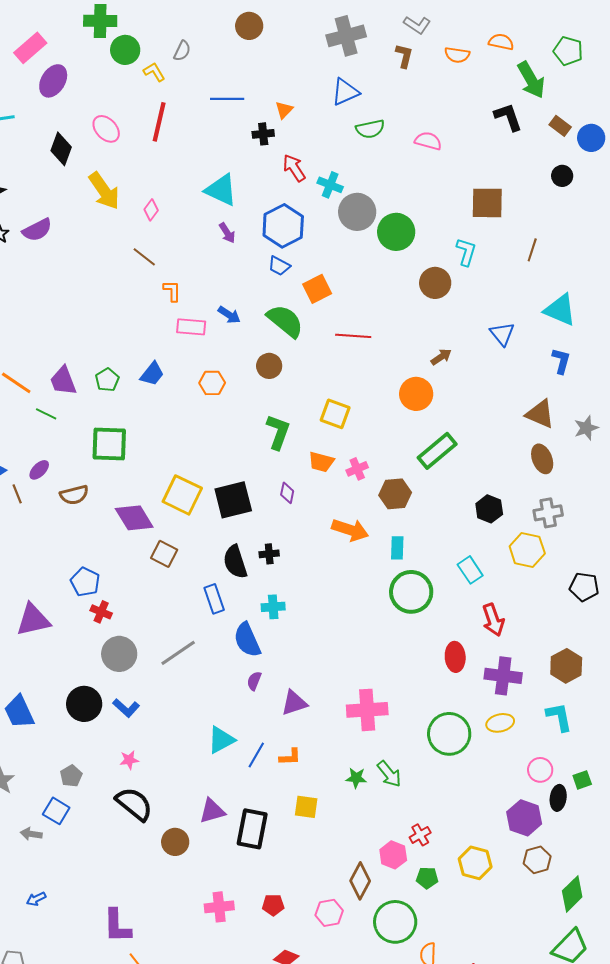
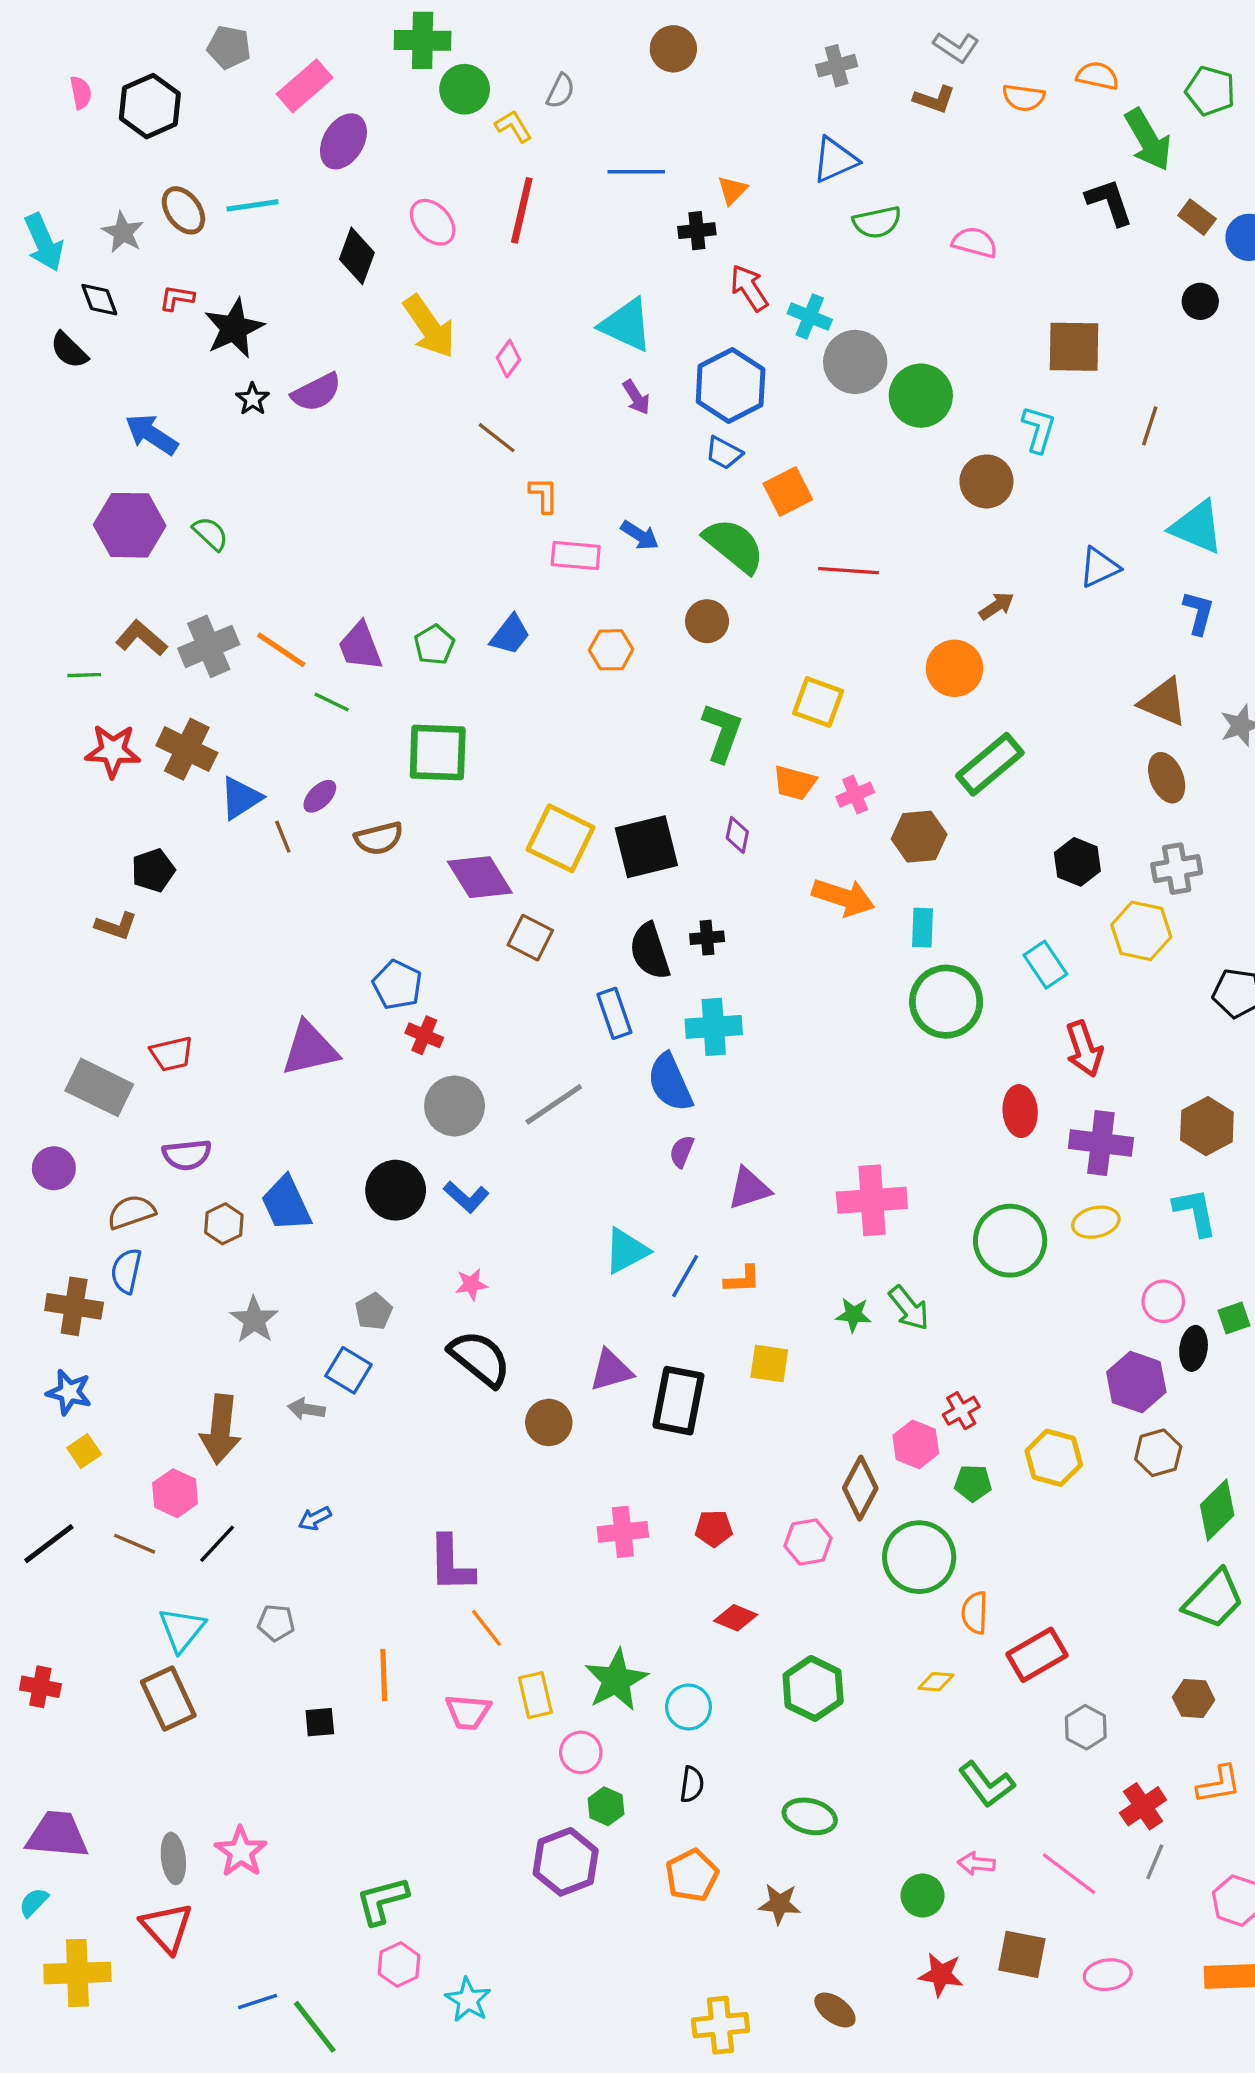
gray cross: (346, 36) -> (837, 66), size x0.6
brown L-shape: (404, 56) -> (934, 99), turned 95
blue triangle: (502, 334) -> (1099, 567), turned 44
cyan cross: (273, 607) -> (714, 1027), size x1.4

